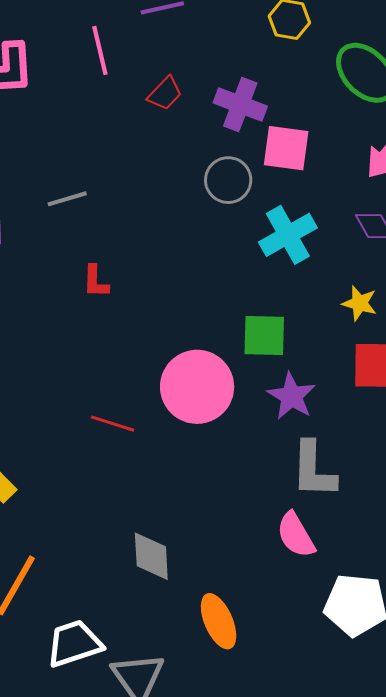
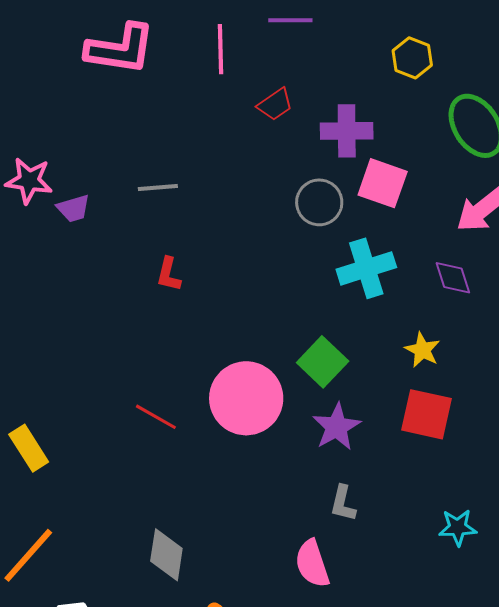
purple cross: (240, 104) -> (347, 131), turned -33
green square: (264, 335) -> (323, 362), turned 30
gray L-shape: (313, 470) -> (343, 503), size x0.6

